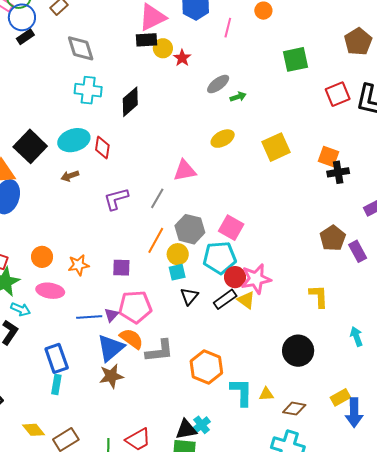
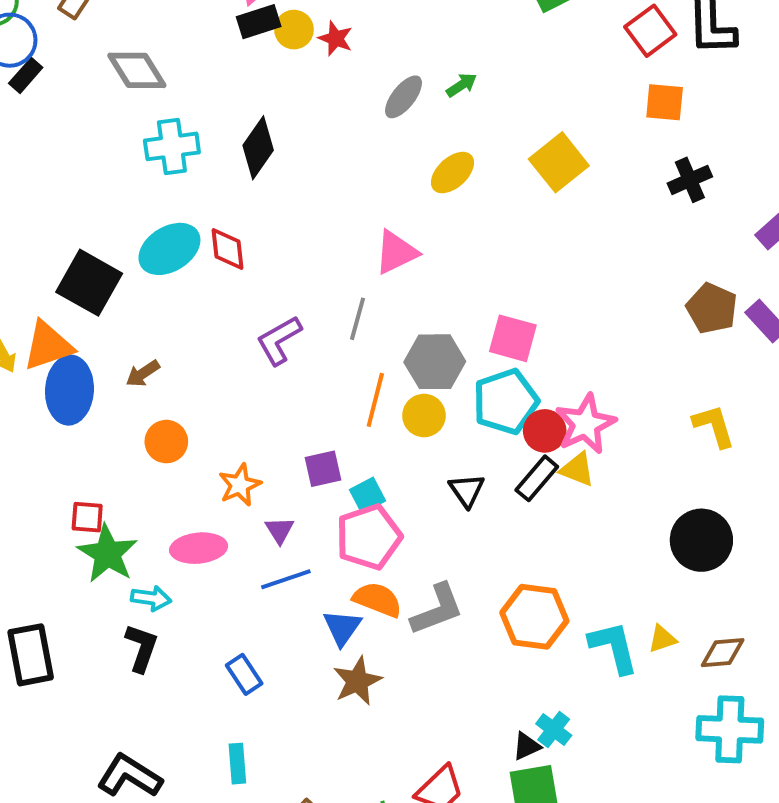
gray ellipse: (218, 84) -> (404, 97), moved
orange square: (328, 156) -> (665, 102), moved
brown arrow: (70, 176) -> (143, 374), moved
orange circle: (42, 257) -> (166, 442), moved
cyan square: (177, 272) -> (368, 495), moved
purple triangle: (111, 315) -> (280, 530), moved
blue triangle: (111, 348) -> (342, 628), size x0.7
blue rectangle: (57, 358) -> (244, 674), size x0.7
cyan rectangle: (56, 385) -> (237, 764), moved
black triangle: (186, 430) -> (527, 746), size x0.7

